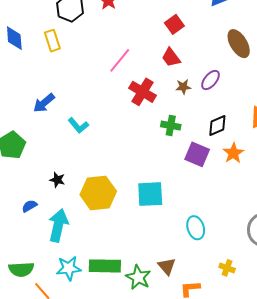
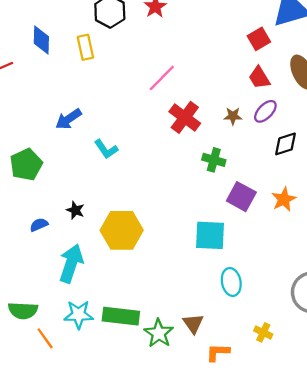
red square: (174, 24) -> (259, 39), moved
red trapezoid: (171, 57) -> (259, 78), moved
black diamond: (217, 125) -> (285, 144), moved
cyan square: (150, 194) -> (210, 235), moved
blue semicircle: (29, 206) -> (39, 225), moved

